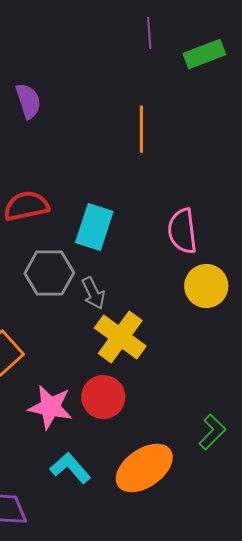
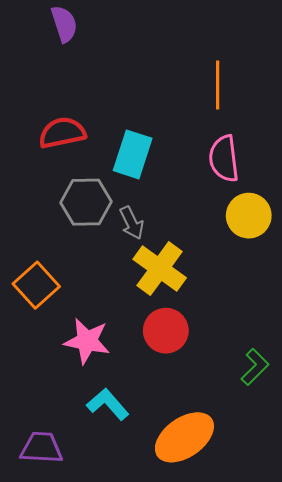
orange line: (141, 129) -> (218, 85), moved
red circle: (103, 397) -> (166, 331), moved
orange ellipse: (144, 468) -> (184, 437), moved

